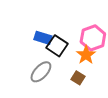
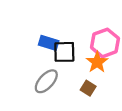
black square: (57, 46) -> (64, 52), turned -35

